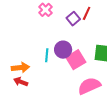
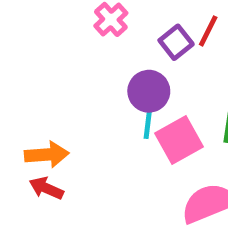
purple circle: (63, 50) -> (149, 91), moved
cyan line: (47, 55) -> (148, 122), moved

